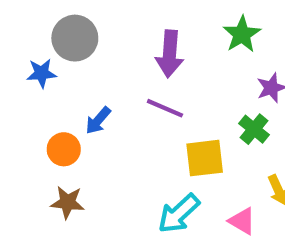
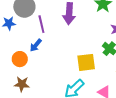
purple line: (165, 108) -> (41, 24), moved, turned 54

